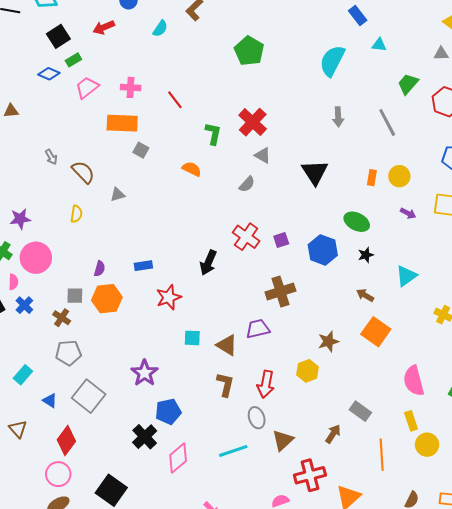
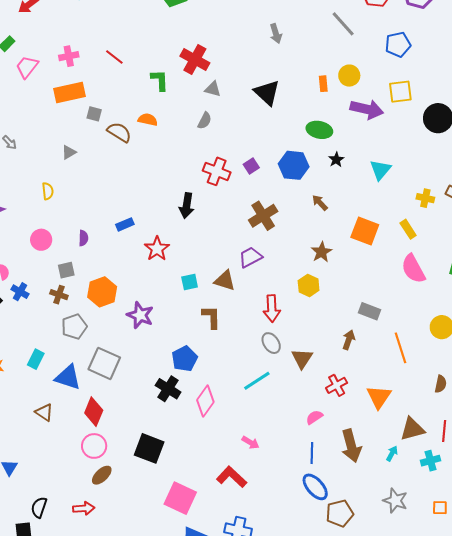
gray line: (387, 122) -> (343, 24), moved
brown semicircle: (83, 172) -> (119, 132), moved
gray triangle: (118, 194) -> (69, 152), moved
purple arrow: (408, 213) -> (367, 109), size x2.0
pink circle: (36, 258) -> (41, 240), moved, size x0.7
brown arrow: (365, 295) -> (320, 203), moved, turned 30
orange hexagon: (107, 299) -> (102, 292), moved
purple star: (144, 373) -> (140, 315), moved
brown L-shape: (225, 384) -> (211, 317), moved
blue triangle: (50, 401) -> (68, 377), size x1.8
yellow rectangle: (411, 421) -> (408, 229), moved
red cross: (310, 475) -> (337, 385), size x0.7

